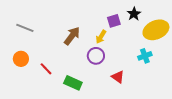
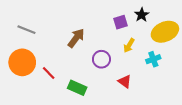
yellow arrow: (101, 37) -> (129, 45), moved
orange circle: (21, 59) -> (22, 62), size x1.6

